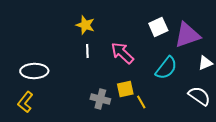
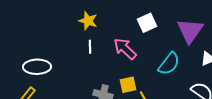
white square: (158, 27) -> (147, 23), moved
purple triangle: (187, 35) -> (190, 31), turned -36

